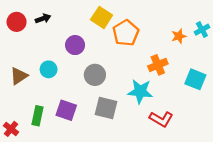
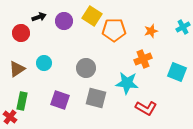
red circle: (17, 22) -> (21, 33), moved
orange pentagon: (126, 33) -> (114, 30), turned 30
orange star: (179, 36) -> (151, 31), moved
purple circle: (75, 45) -> (64, 21), moved
green rectangle: (38, 116) -> (22, 101), moved

